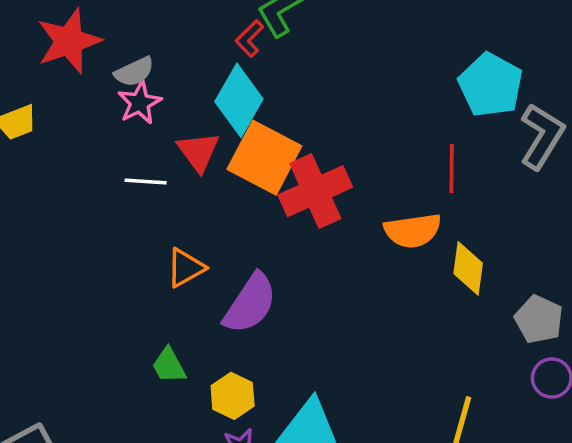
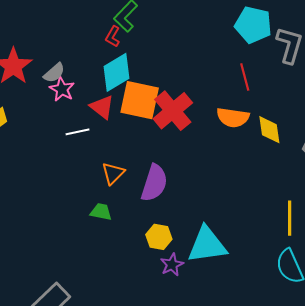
cyan diamond: (239, 100) -> (117, 72), turned 45
orange semicircle: (413, 231) -> (233, 117), turned 32
green trapezoid: (169, 366) -> (101, 212), moved, turned 145

